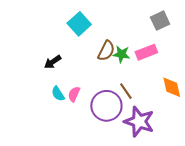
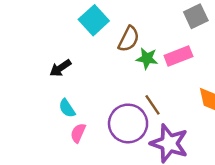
brown semicircle: (106, 51) -> (129, 39), moved
pink semicircle: (74, 94) -> (78, 133), moved

